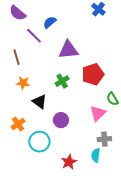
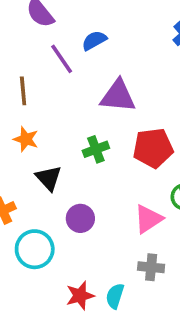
cyan semicircle: (96, 155) -> (115, 296), moved

